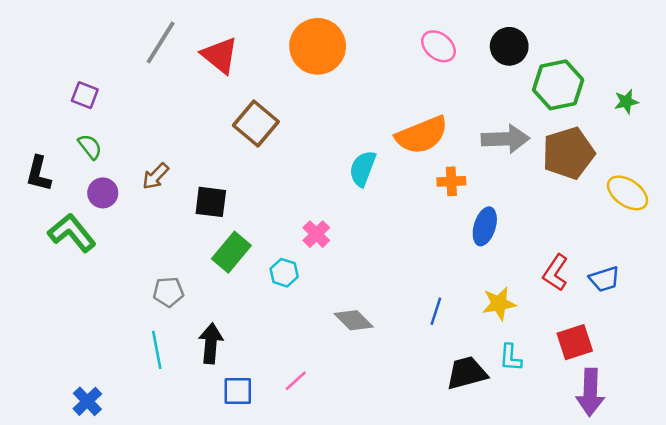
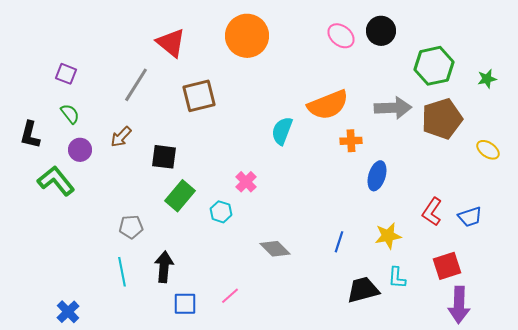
gray line: (161, 42) -> (136, 85), moved
black circle: (509, 46) -> (381, 31), moved
brown square: (256, 123) -> (199, 96), turned 36
yellow ellipse: (628, 193) -> (488, 150), size x0.7

